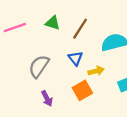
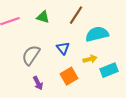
brown line: (80, 29) -> (76, 15), moved
yellow arrow: (96, 71) -> (90, 59), moved

